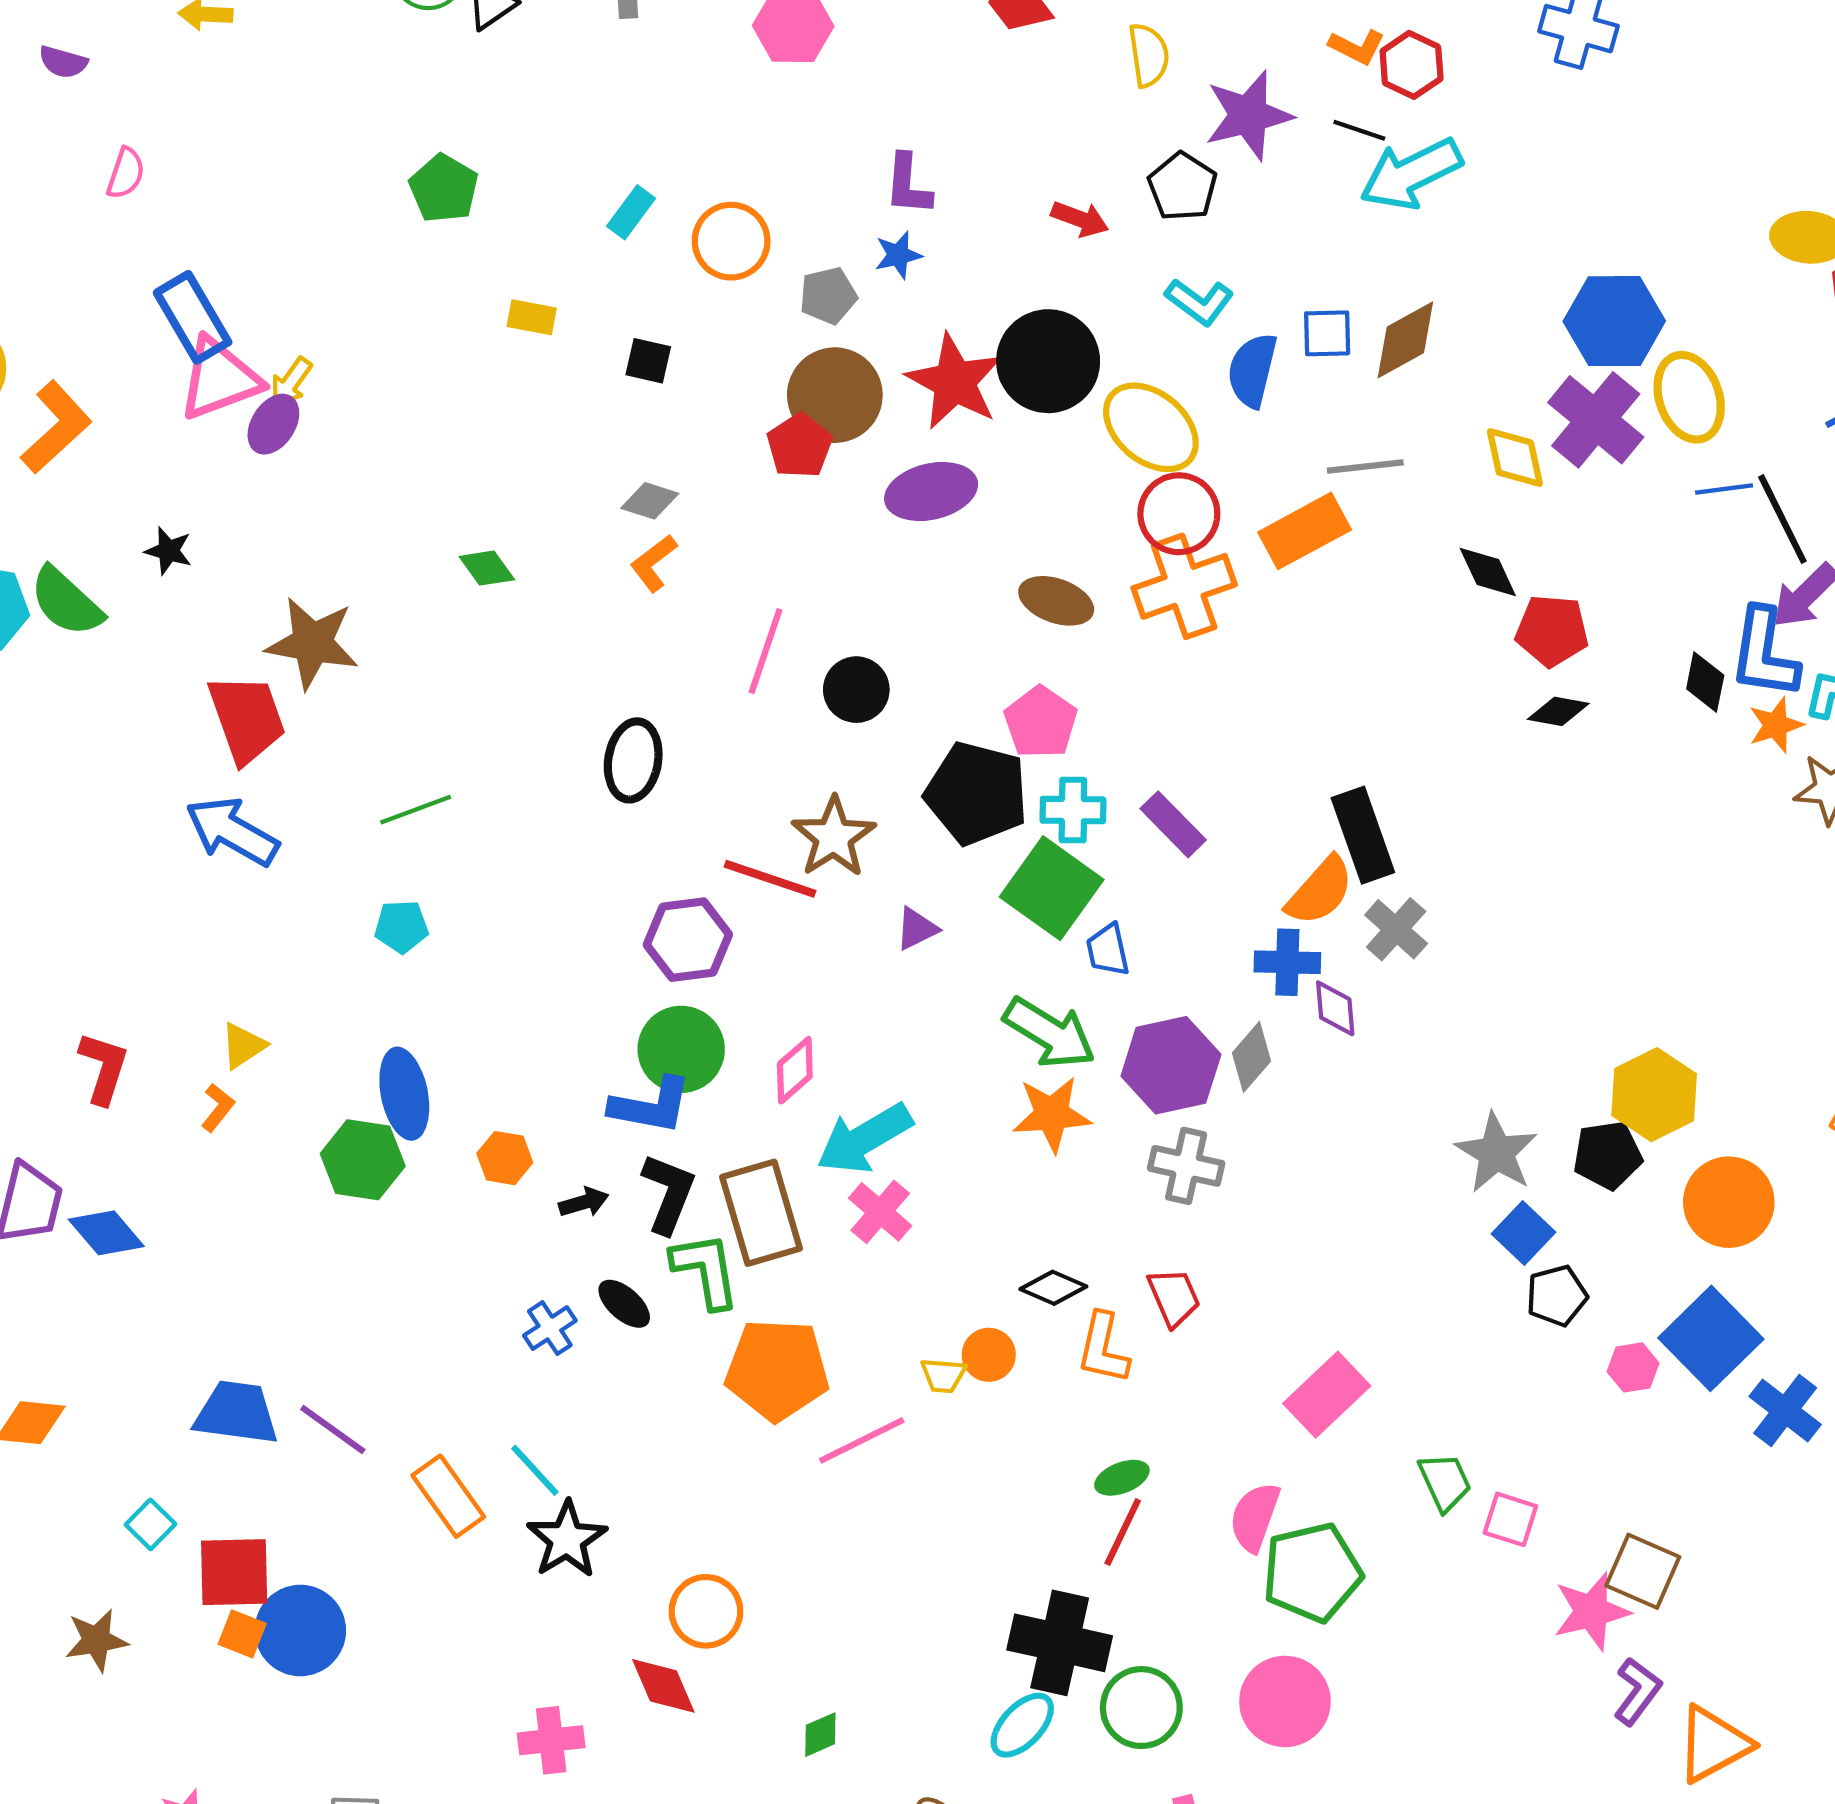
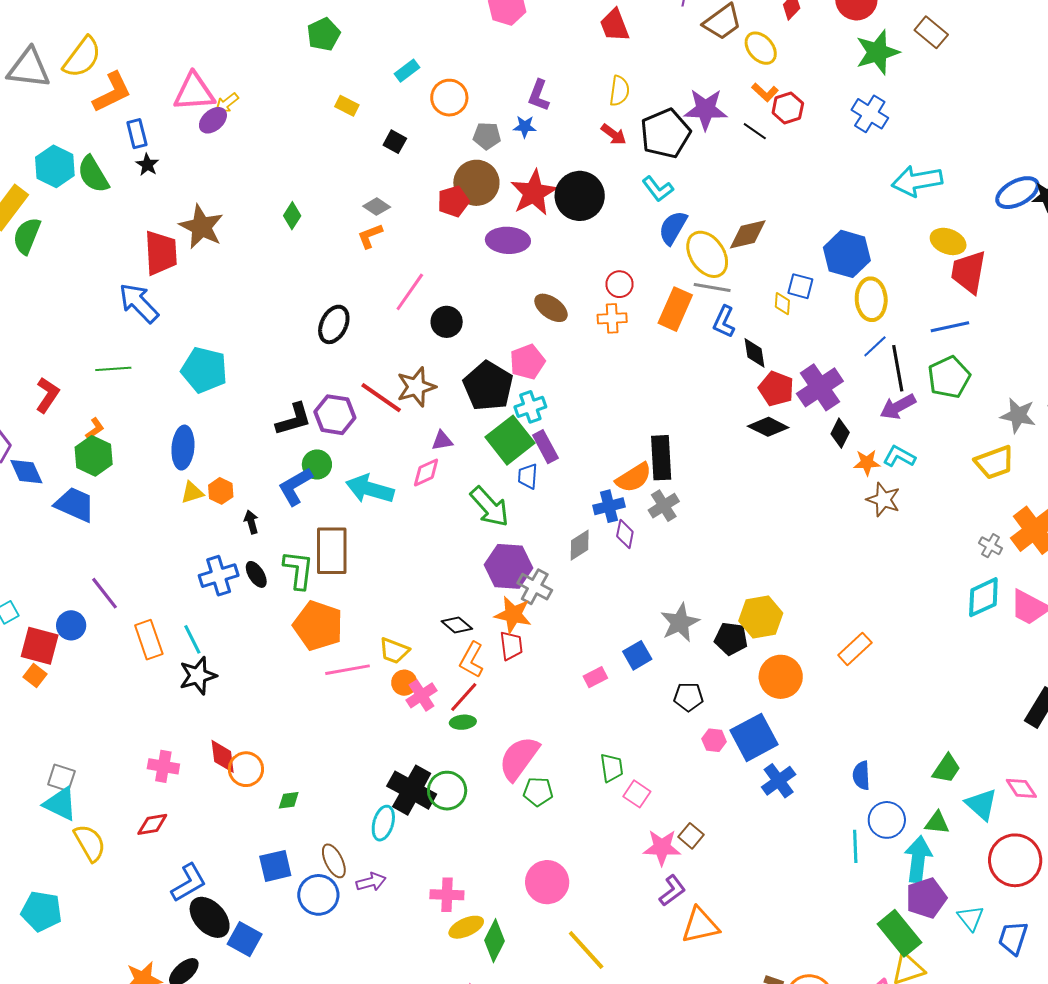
yellow semicircle: (1149, 55) -> (619, 91), moved
cyan arrow: (1411, 174) -> (917, 181), moved
black pentagon: (1182, 187) -> (665, 133), size x1.5
blue rectangle: (193, 317) -> (137, 134), moved, size x0.7
blue square: (1327, 333) -> (800, 286), moved
purple cross: (1596, 420) -> (820, 387), moved
yellow ellipse: (1151, 427) -> (707, 254), moved
yellow diamond: (1515, 458) -> (782, 304), size x0.7
blue line: (1724, 489) -> (875, 346), turned -52
red circle: (1179, 514) -> (619, 284), size x0.7
orange rectangle: (1305, 531) -> (675, 309), turned -54
green diamond: (487, 568) -> (292, 216), turned 52
orange cross: (1184, 586) -> (612, 318), size x0.6
blue L-shape: (1764, 653) -> (724, 322), moved, size x0.7
black diamond: (1558, 711) -> (768, 427), size x1.4
green line: (416, 810) -> (113, 369), moved
cyan cross: (1073, 810) -> (530, 407), turned -36
purple rectangle: (1173, 824) -> (545, 447), moved
cyan pentagon: (401, 927) -> (204, 370), size x1.8
blue cross: (1287, 962) -> (609, 506), turned -32
yellow triangle: (243, 1046) -> (192, 493), moved
green circle: (681, 1049) -> (317, 464), size x0.7
purple hexagon: (1171, 1065) -> (508, 566), moved
pink diamond: (795, 1070) -> (426, 472), moved
blue L-shape: (651, 1106) -> (295, 486), turned 123
orange star: (1052, 1114) -> (513, 615), moved
cyan arrow: (864, 1139) -> (370, 489), moved, turned 30
green hexagon: (363, 1160) -> (94, 456), moved
black L-shape: (668, 1193) -> (294, 419), moved, turned 36
black arrow: (584, 1202) -> (251, 522), turned -105
pink cross: (880, 1212) -> (421, 695), moved
blue square: (1523, 1233) -> (637, 655), moved
blue cross: (550, 1328) -> (219, 576), size x1.5
orange circle: (989, 1355) -> (404, 683), moved
yellow trapezoid: (943, 1375) -> (394, 651), size x1.4
pink rectangle: (1327, 1395) -> (595, 677), moved, size x0.6
blue trapezoid: (236, 1413) -> (75, 505), moved
pink semicircle: (1255, 1517) -> (519, 758), size x1.4
red line: (1123, 1532) -> (464, 697), moved
brown square: (1643, 1571) -> (691, 836), size x0.7
green pentagon: (1312, 1572) -> (538, 792), size x0.6
orange circle: (706, 1611) -> (246, 769), moved
blue circle: (300, 1630) -> (71, 625), moved, size x0.7
pink circle: (1285, 1701) -> (547, 882), moved
green circle: (1141, 1708) -> (447, 791), moved
cyan ellipse: (1022, 1725) -> (383, 823), turned -44

